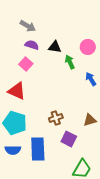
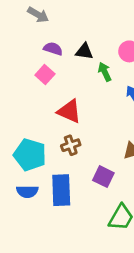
gray arrow: (28, 26) -> (38, 15), moved
red triangle: (17, 91) -> (69, 111), moved
brown cross: (56, 118) -> (71, 145), moved

